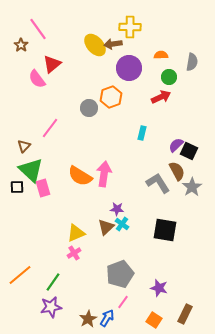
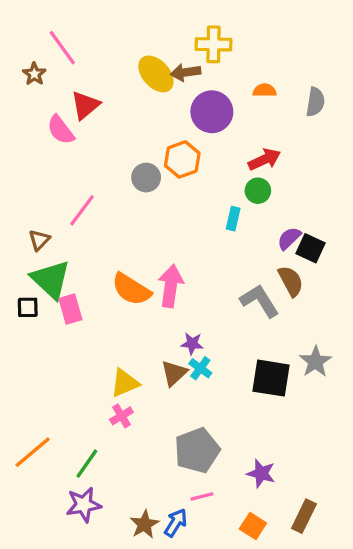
green circle: (169, 77) -> (258, 191), moved
gray star: (192, 187) -> (315, 362), moved
pink line: (123, 302) -> (202, 496), turned 40

